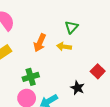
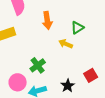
orange arrow: (40, 43) -> (47, 20), moved, turned -48
green cross: (31, 77) -> (38, 65), moved, turned -35

